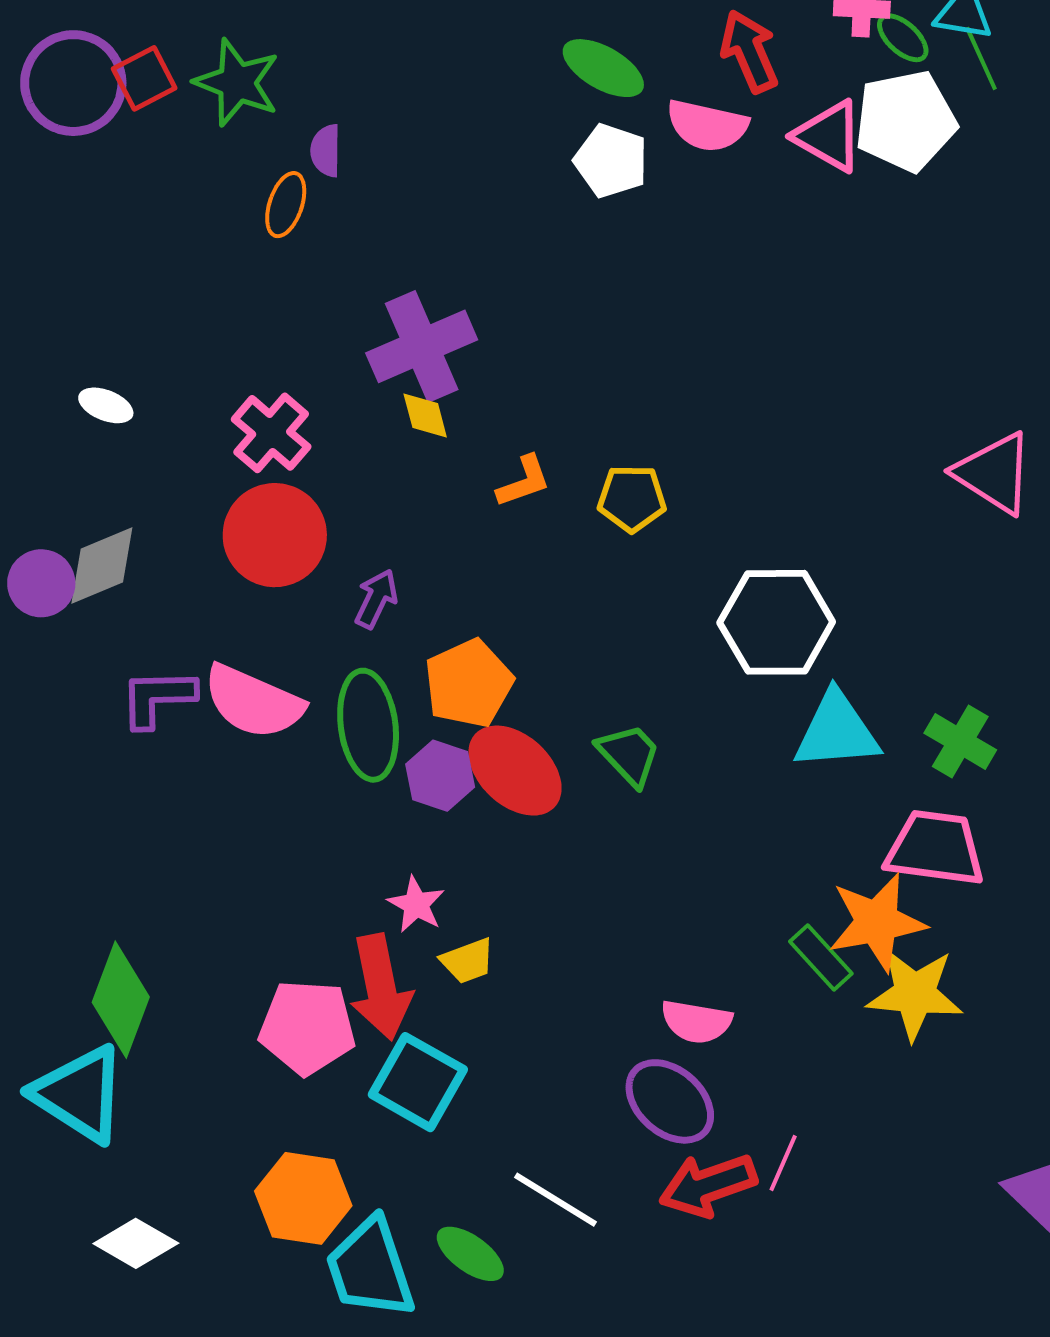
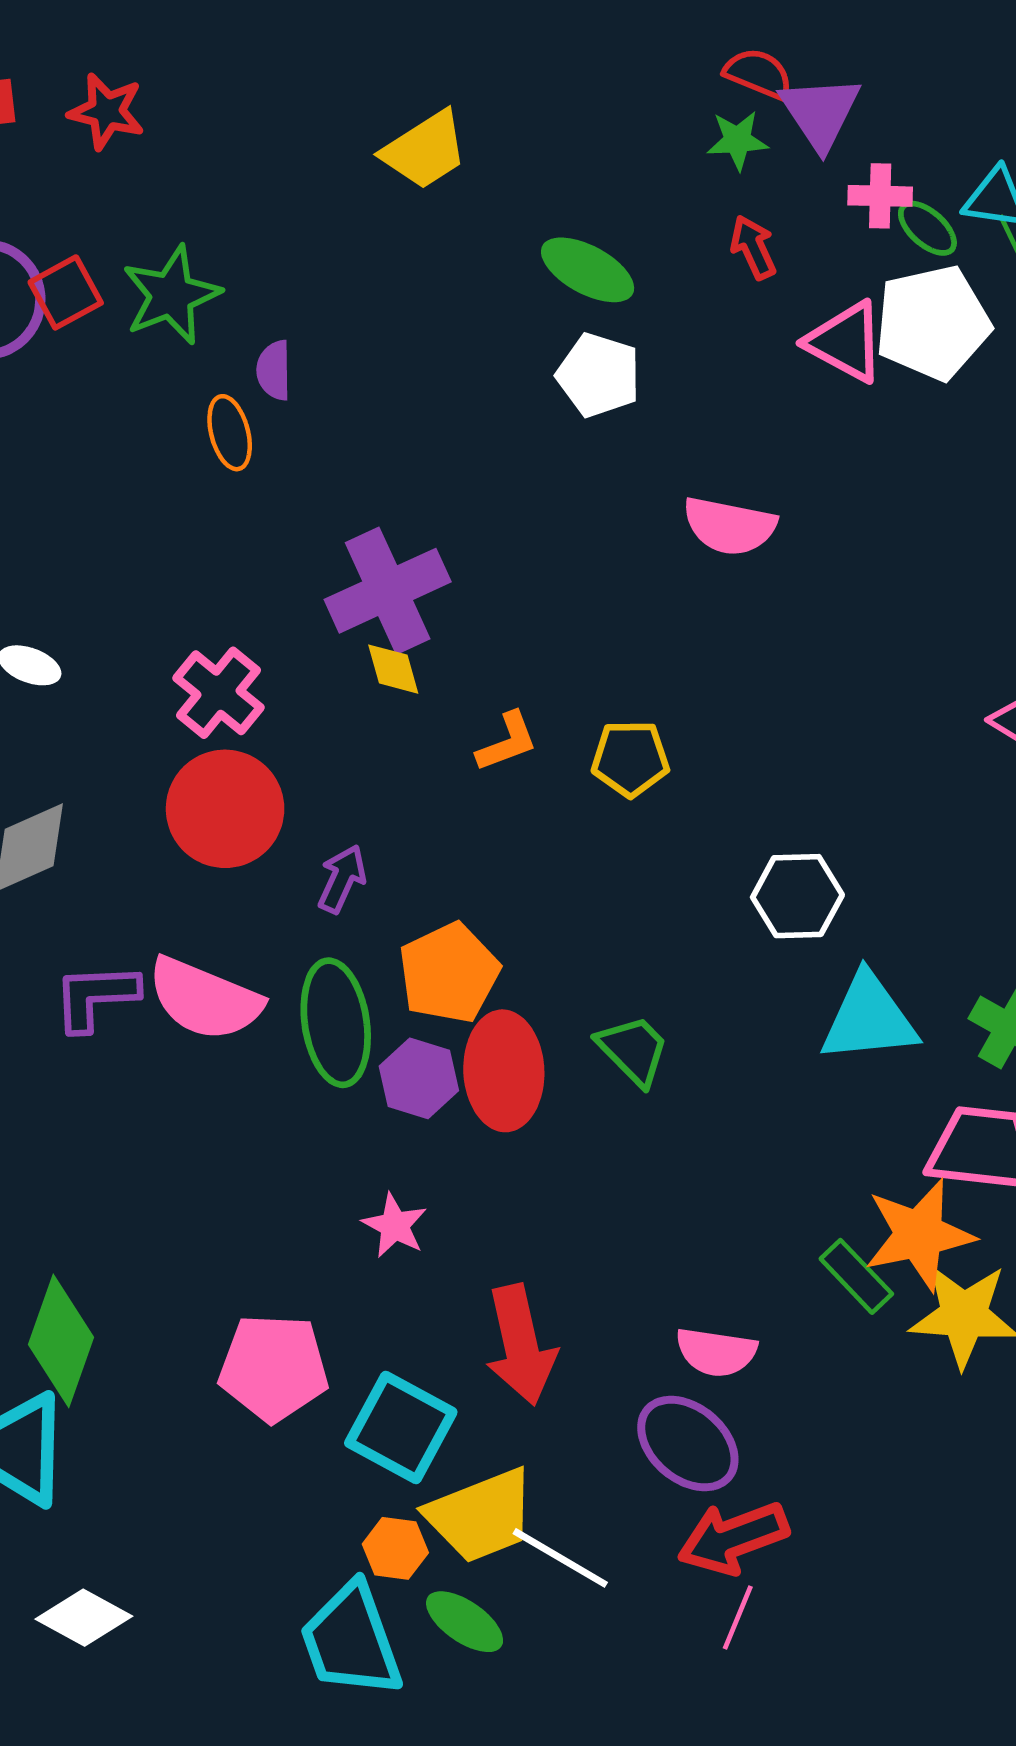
red arrow: (749, 51) -> (753, 247), size x0.7
green star: (237, 83) -> (171, 295), turned 30
pink semicircle: (707, 126) -> (729, 526), moved
orange ellipse: (286, 205) -> (230, 433), turned -32
white hexagon: (776, 622) -> (797, 896), size x0.7
red ellipse: (515, 771) -> (504, 1071), turned 46
yellow trapezoid: (468, 961) -> (481, 1516), moved, size x1.8
red arrow: (381, 987) -> (521, 1345), moved
pink line: (783, 1163) -> (738, 1618), moved
orange hexagon: (303, 1198) -> (395, 1548), moved, size x0.6

